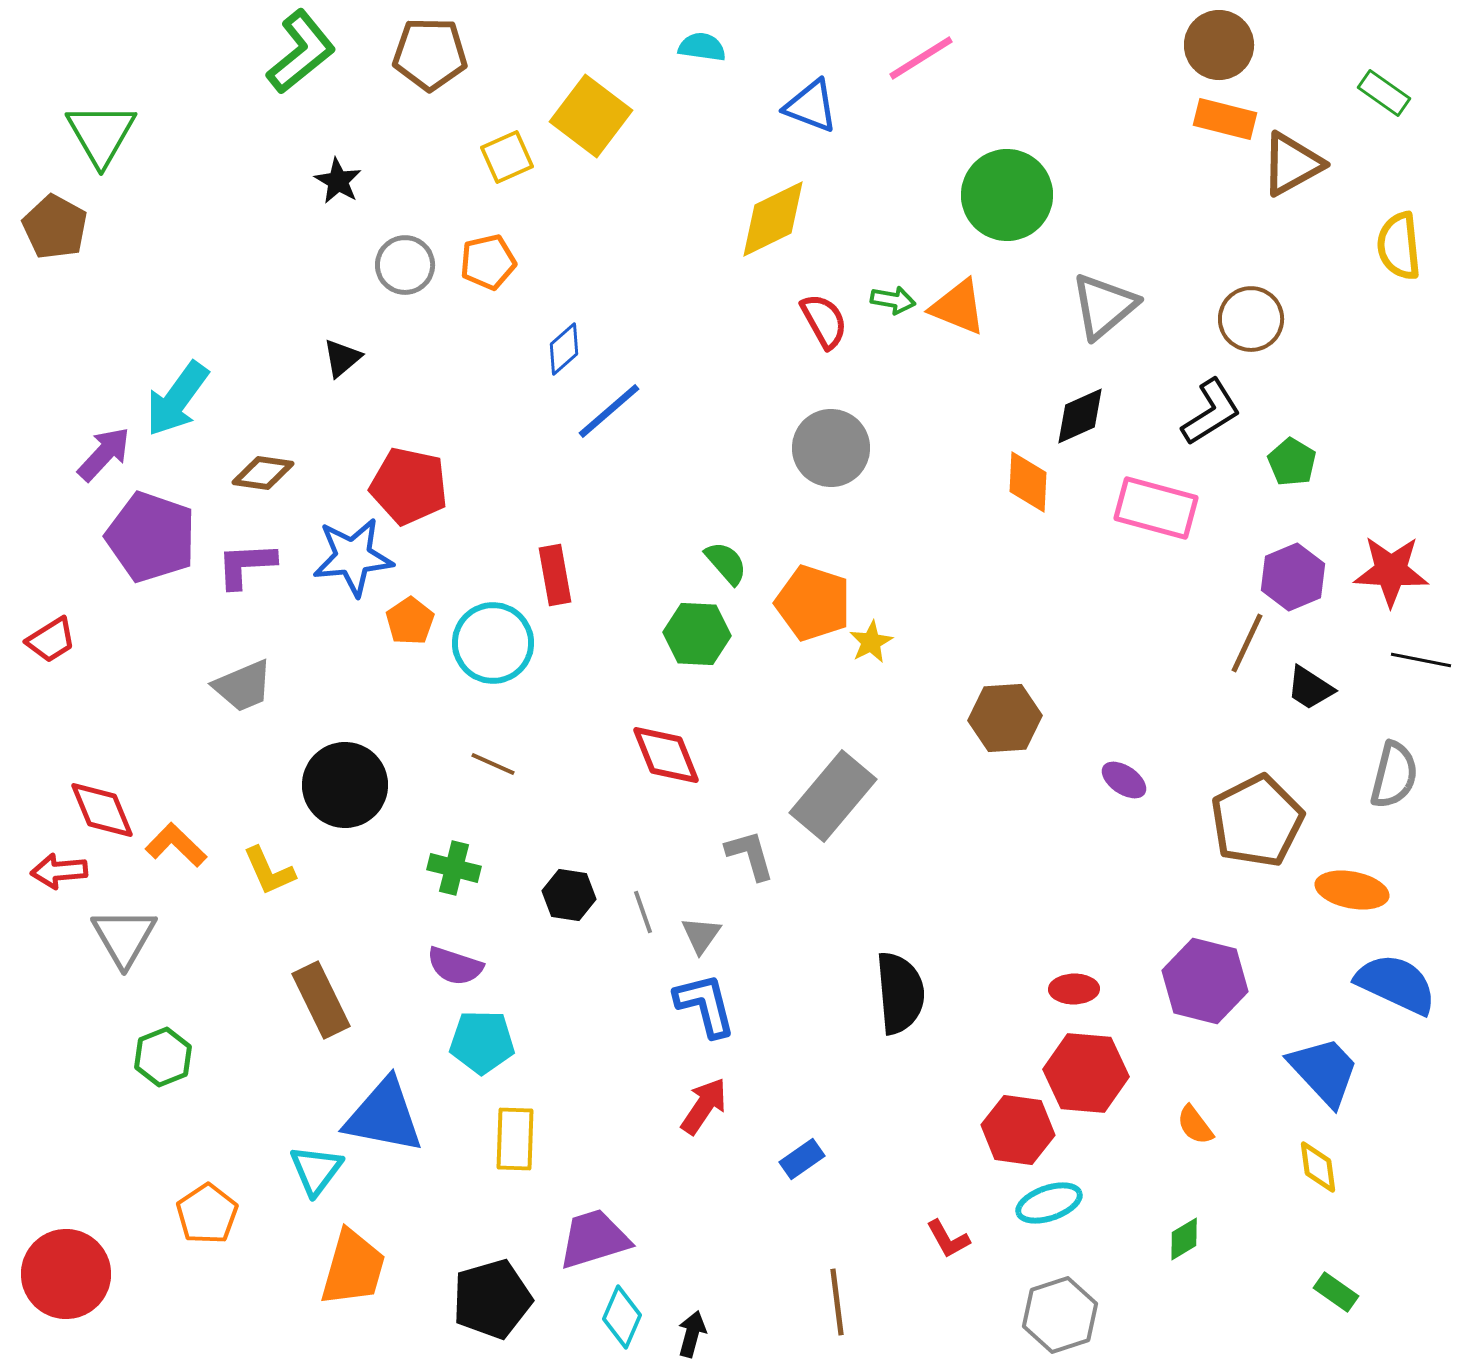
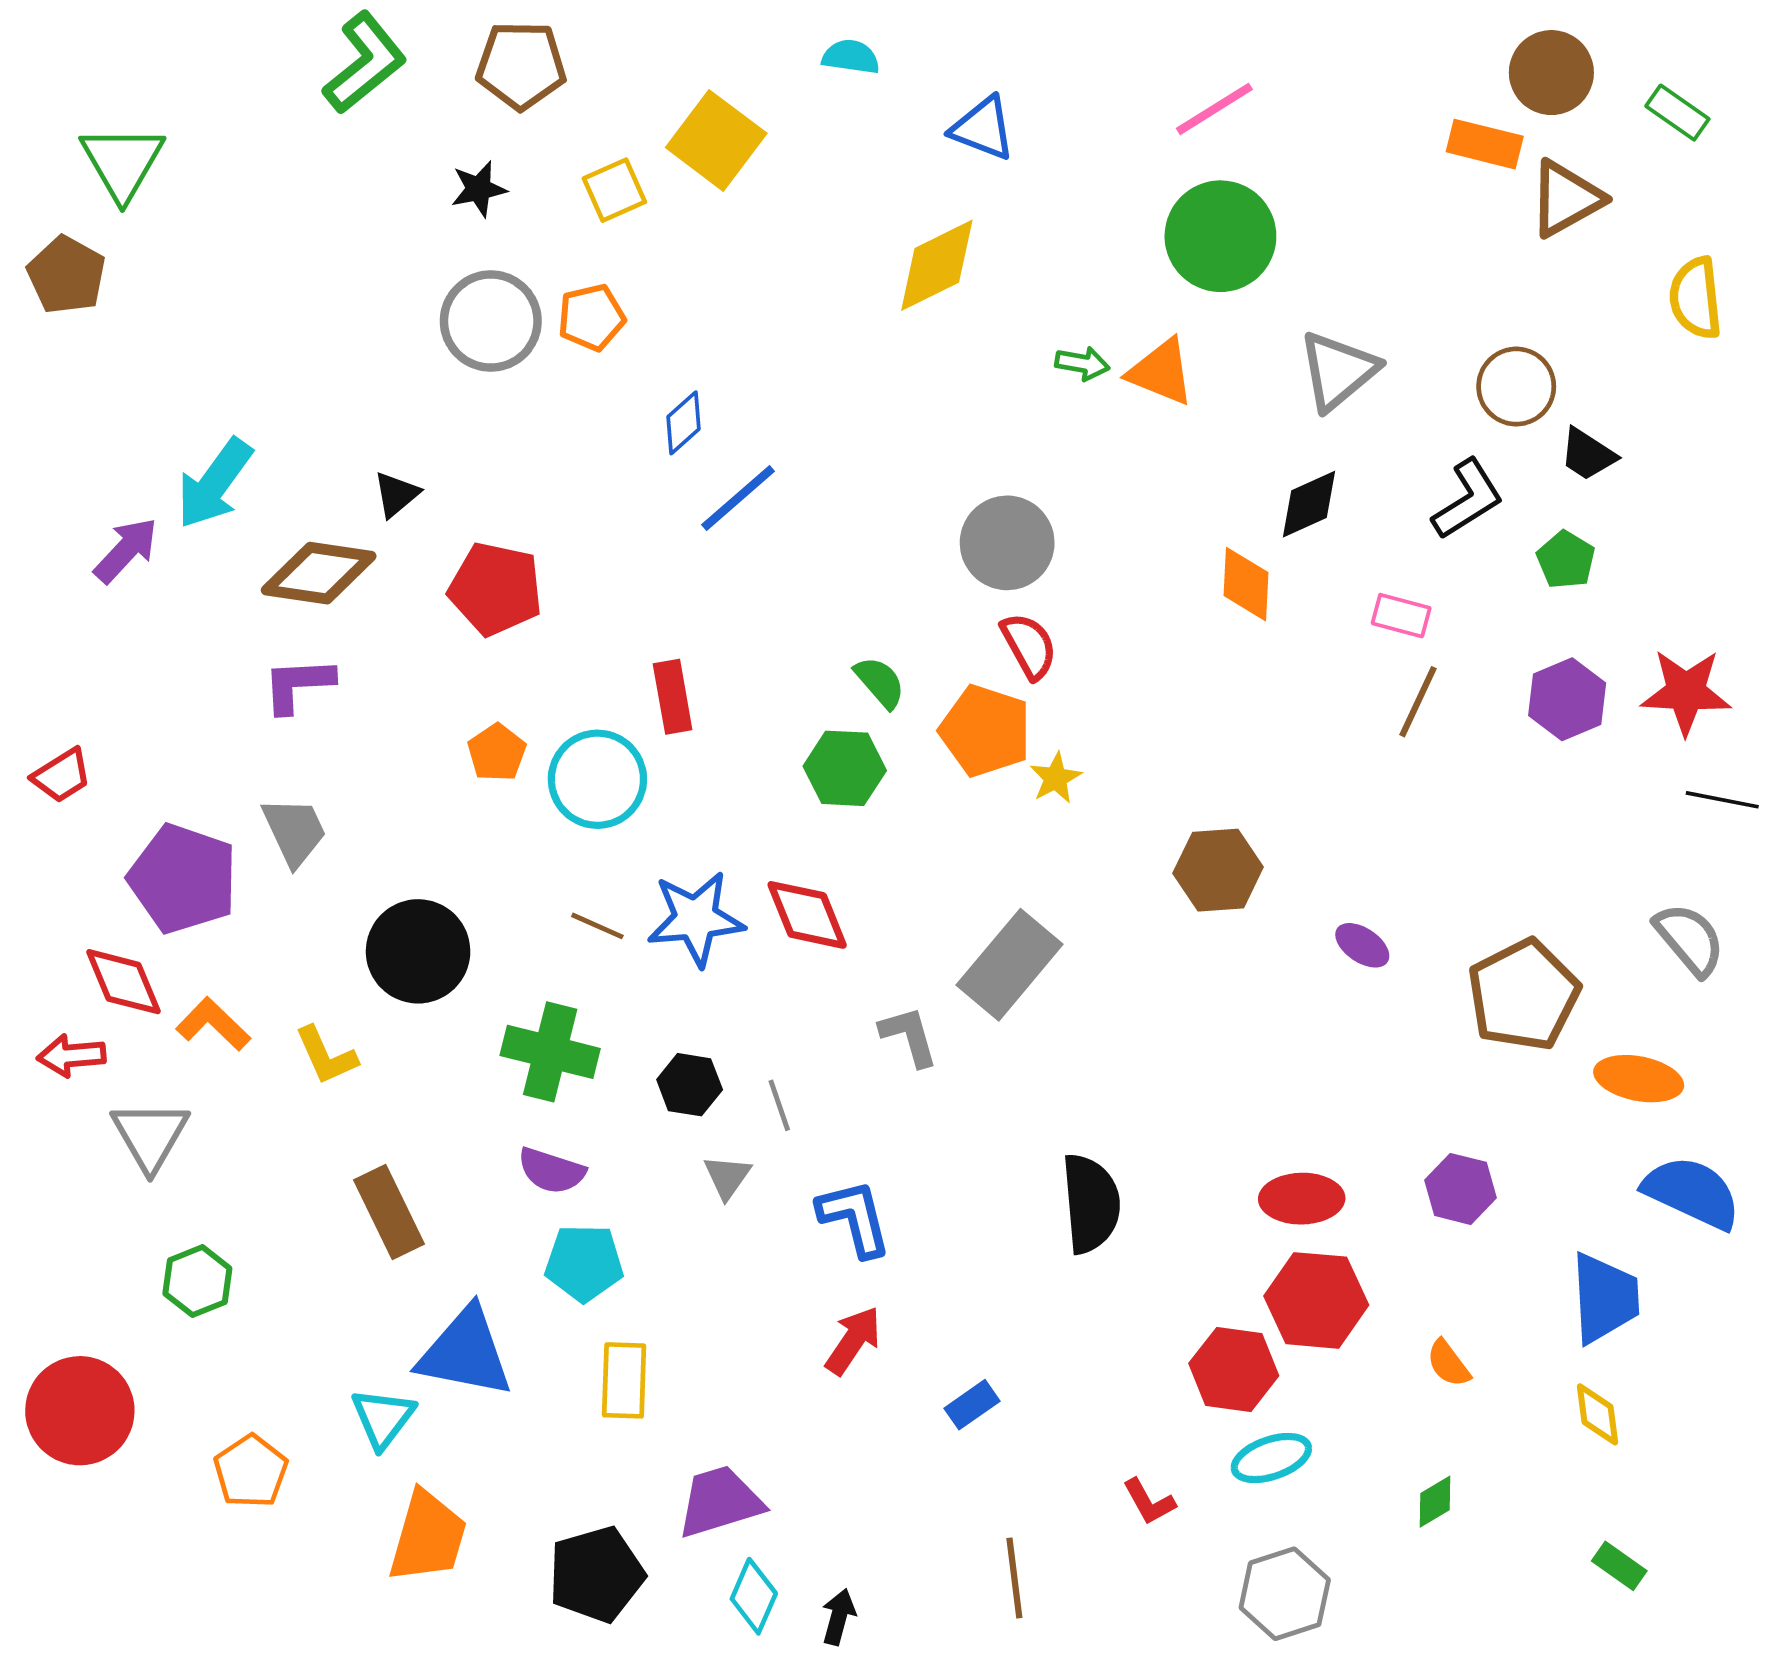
brown circle: (1219, 45) -> (1551, 73), moved
pink line: (921, 58) -> (1214, 109), moved
black star: (338, 181) -> (479, 189), moved, turned 30
gray circle: (405, 265) -> (491, 321), size x1.4
red semicircle: (824, 321) -> (1029, 646), moved
black triangle: (342, 358) -> (396, 494), moved
brown diamond: (263, 473) -> (319, 573), size x1.5
pink rectangle: (1156, 508) -> (1401, 616), size x0.6
purple pentagon: (151, 537) -> (183, 879), moved
blue star: (353, 557) -> (696, 919), moved
brown line: (1247, 643) -> (1418, 702), moved
gray trapezoid: (243, 686) -> (294, 831), turned -92
black trapezoid: (1310, 688) -> (1588, 454), moved
gray semicircle: (1394, 775) -> (1690, 939), turned -54
green cross: (454, 868) -> (550, 1052), size x1.5
gray triangle: (701, 935) -> (727, 1177), moved
purple hexagon: (1205, 981) -> (1460, 1189), size x0.7
red ellipse: (1074, 989) -> (1302, 1199), size x1.4
blue trapezoid: (1324, 1071) -> (1605, 1298), turned 40
red circle: (66, 1274) -> (80, 1411), moved

